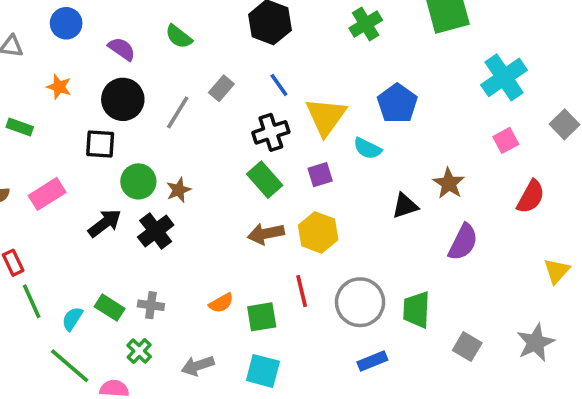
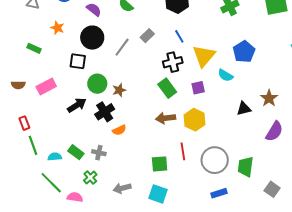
orange semicircle: (221, 303) -> (119, 130), moved
cyan semicircle: (72, 319) -> (55, 157), turned 48

